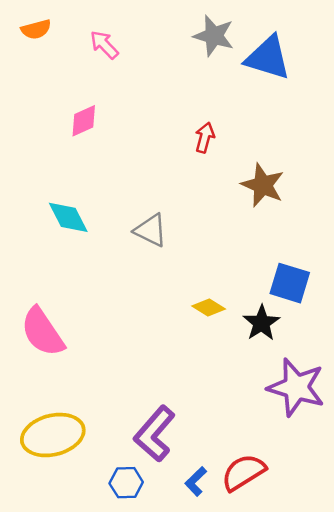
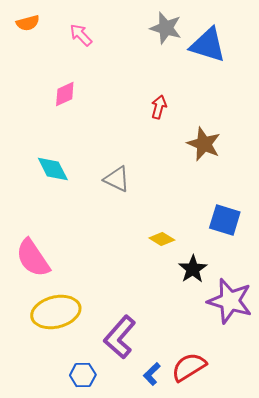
black star: (261, 323) -> (193, 269), moved
yellow ellipse: (53, 435) -> (56, 312), moved
blue hexagon: (126, 483) -> (83, 375), moved

